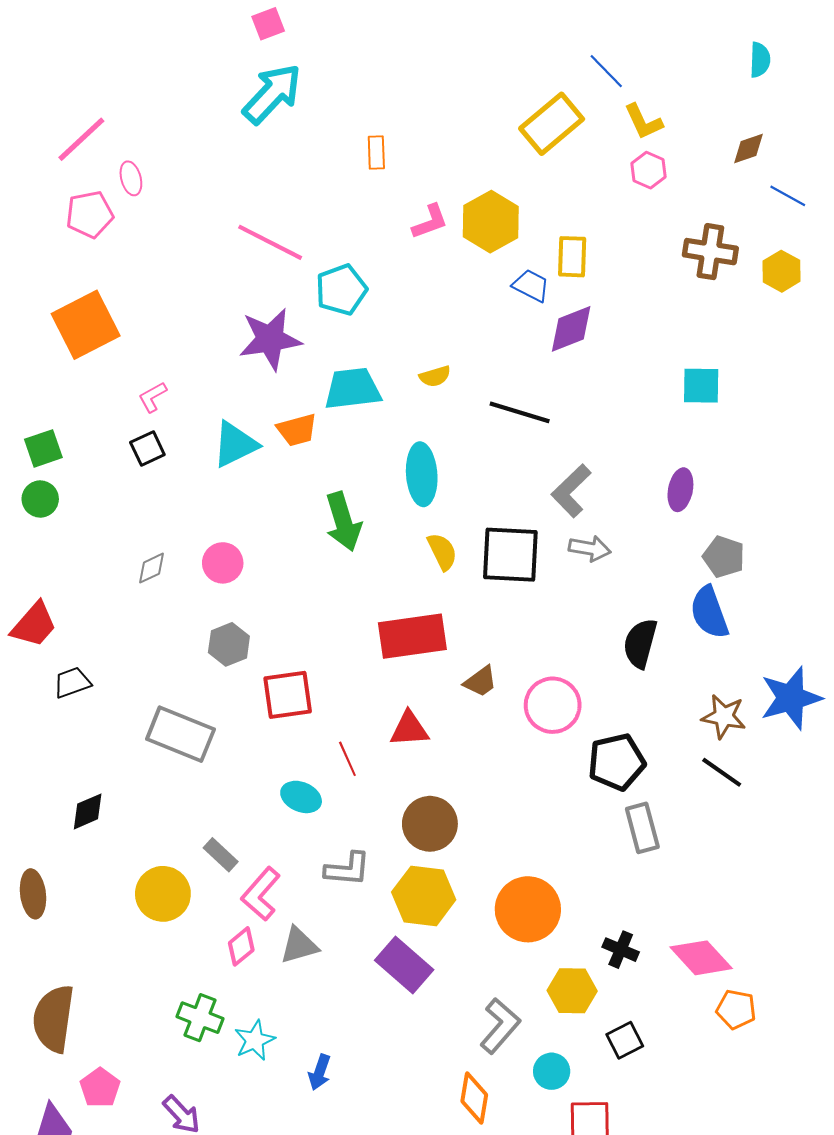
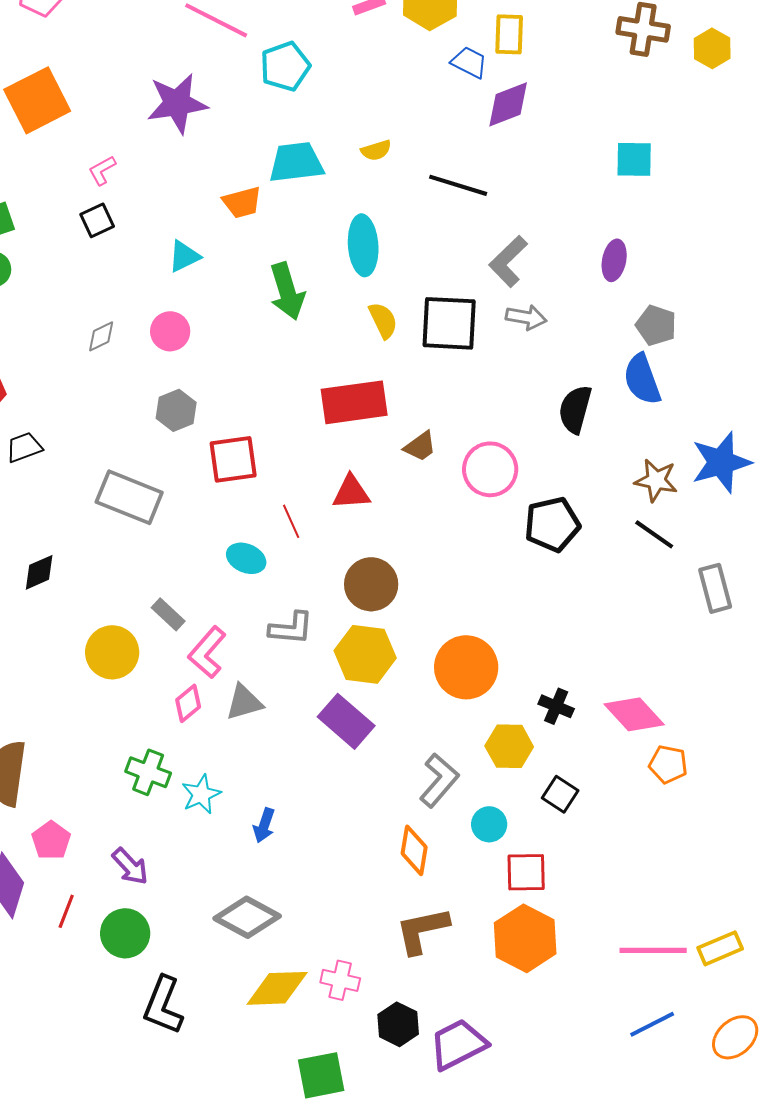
purple star: (270, 339) -> (177, 103), moved
cyan triangle: (235, 444) -> (184, 256), moved, size x0.7
gray rectangle: (642, 828) -> (715, 588), moved
black square: (625, 1040) -> (560, 794), turned -30

